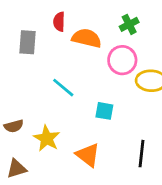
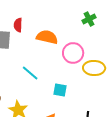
red semicircle: (59, 22) -> (18, 25), moved
green cross: (129, 24) -> (89, 19), moved

